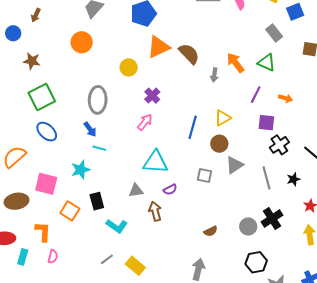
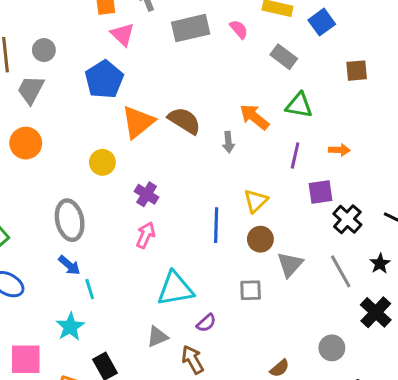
gray rectangle: (274, 33) -> (284, 57), moved
cyan line: (99, 148) -> (90, 289), turned 72
black cross: (272, 219) -> (376, 312), moved

